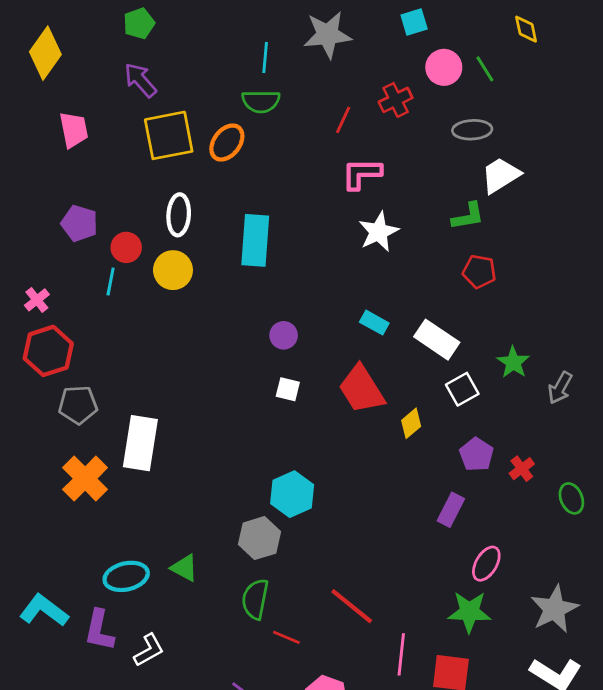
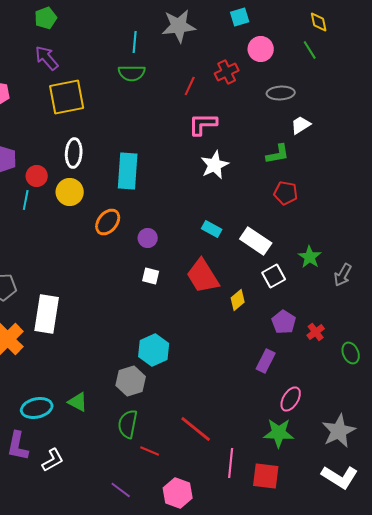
green line: (485, 69) -> (310, 50), moved
orange ellipse: (227, 143) -> (108, 222), moved
white trapezoid: (501, 175) -> (301, 125), size x0.7

